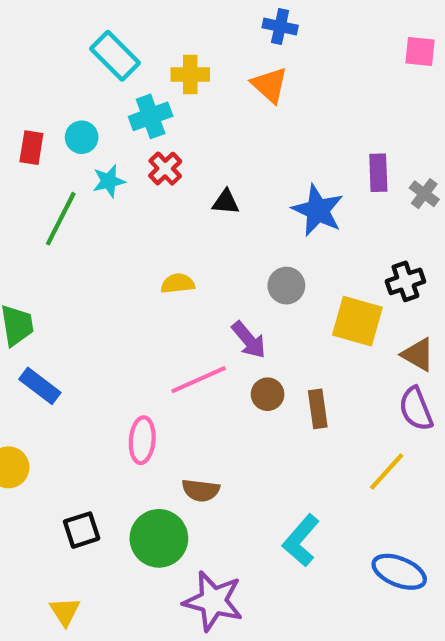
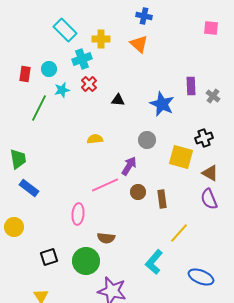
purple arrow: (249, 340) -> (129, 166), turned -108
yellow line: (387, 472) -> (179, 233), moved

